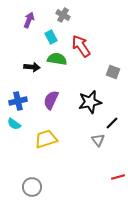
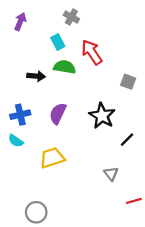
purple arrow: (29, 20) -> (20, 22), moved
black star: (90, 102) -> (102, 116), turned -30
gray triangle: (98, 140) -> (111, 174), moved

